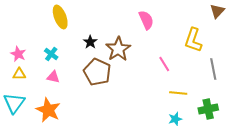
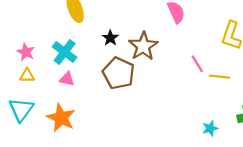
cyan cross: (51, 54) -> (65, 52), size x1.5
yellow line: (178, 93) -> (220, 77), moved

